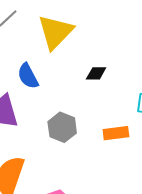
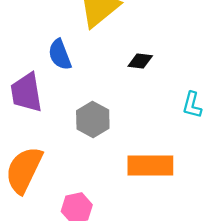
orange rectangle: (116, 133) -> (150, 166), moved, size x1.5

